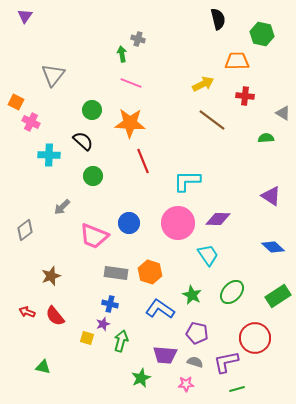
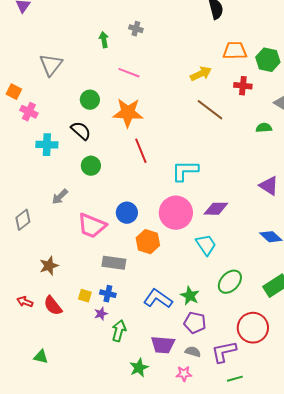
green hexagon: (262, 34) -> (268, 60), moved
green arrow: (122, 54) -> (104, 40), moved
orange hexagon: (150, 272) -> (148, 242), moved
green star: (192, 295) -> (190, 296), moved
yellow square: (87, 338) -> (85, 296), moved

